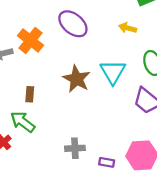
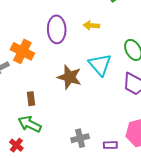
purple ellipse: (73, 24) -> (57, 29), turned 60
yellow arrow: (128, 28) -> (91, 26), moved

